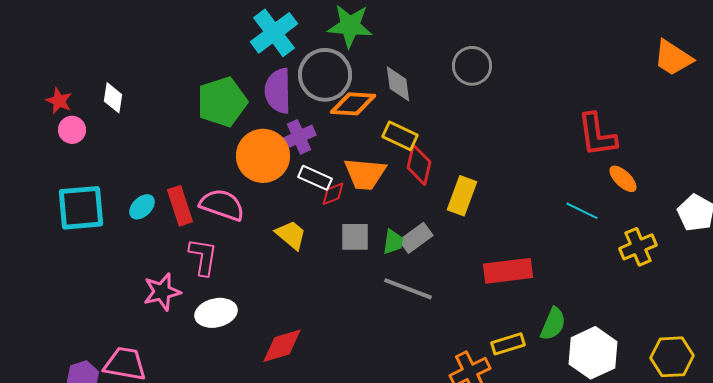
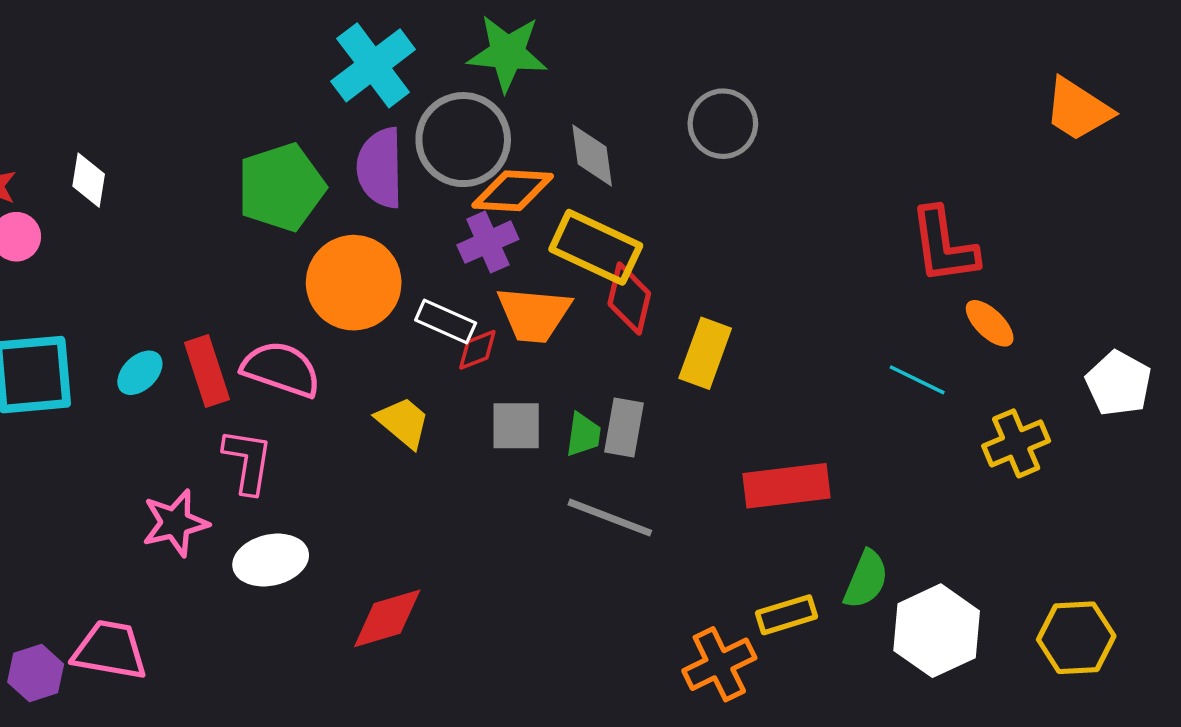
yellow rectangle: (400, 136) -> (596, 247), size x1.4
purple cross: (299, 137) -> (488, 242), moved
gray rectangle: (416, 238) -> (624, 428), turned -44

